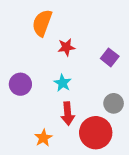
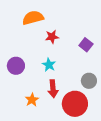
orange semicircle: (42, 23) -> (33, 18), turned 55
orange star: (43, 138) -> (32, 100), moved

